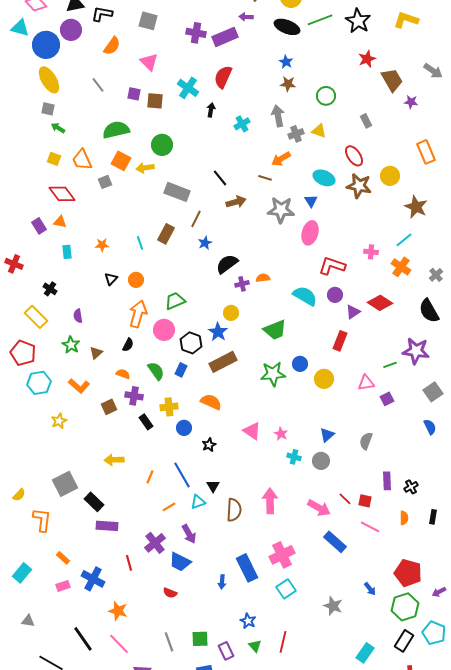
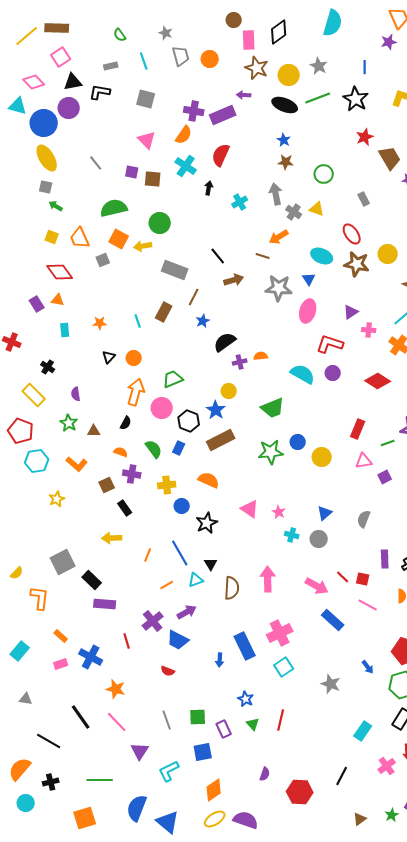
orange semicircle: (112, 46) -> (184, 135), moved
gray cross: (296, 134) -> (294, 212), turned -35
purple triangle: (353, 312) -> (351, 312), moved
red rectangle: (340, 341) -> (358, 429), moved
brown triangle: (96, 353) -> (94, 431), turned 40
black rectangle: (146, 422) -> (125, 508), moved
black star: (209, 445) -> (207, 523), size x1.5
purple arrow: (189, 534) -> (187, 612), turned -90

